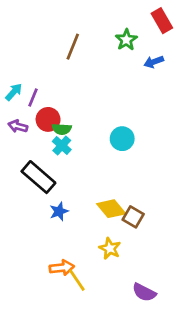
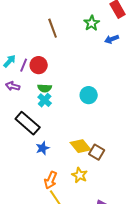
brown line: (73, 47) -> (53, 28), turned -42
red circle: (48, 119) -> (39, 65), moved
orange arrow: (62, 268) -> (51, 180), moved, turned 120

